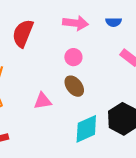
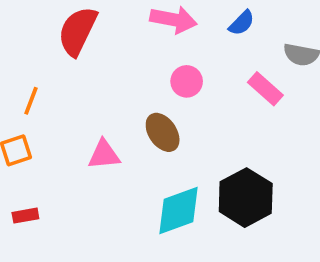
blue semicircle: (114, 22) -> (242, 23), turned -49
pink circle: (73, 57) -> (187, 81), moved

